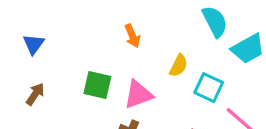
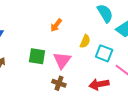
orange arrow: (132, 36) -> (56, 25), turned 64
pink triangle: (138, 94) -> (62, 60), turned -30

